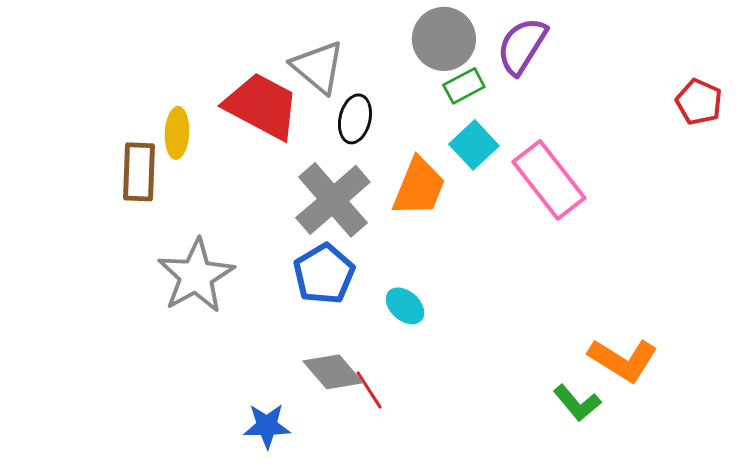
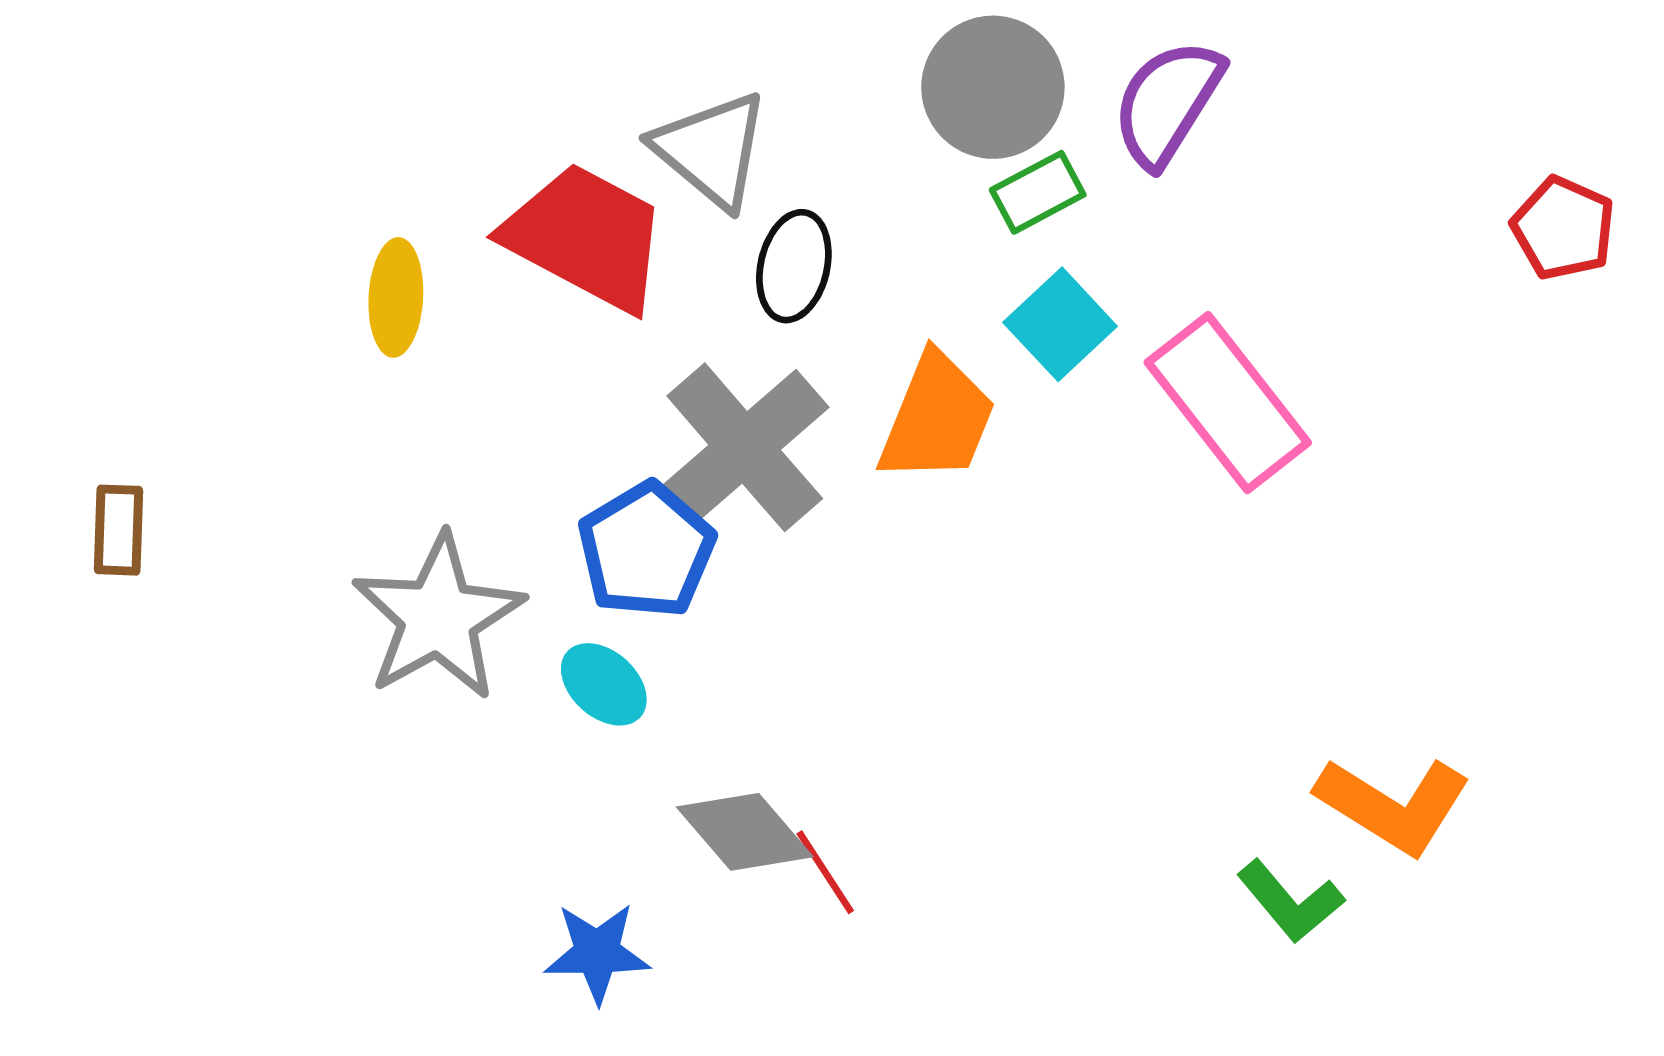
brown rectangle: (139, 172) -> (119, 530), moved, size x0.7
blue pentagon: (324, 274) -> (646, 550), moved
cyan ellipse: (405, 306) -> (604, 684), moved

